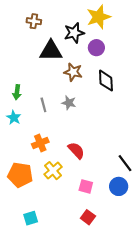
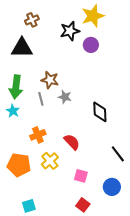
brown cross: (34, 21) -> (32, 20), turned -32
black triangle: (51, 51) -> (22, 48), moved
brown star: (73, 72) -> (50, 80), moved
black diamond: (106, 81) -> (100, 112), moved
green arrow: (17, 92) -> (16, 87), size x1.6
blue circle: (119, 186) -> (112, 187), moved

